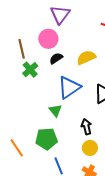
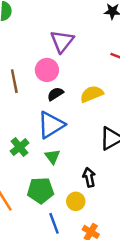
green cross: (30, 70) -> (20, 147), moved
blue triangle: (69, 87) -> (51, 125), moved
yellow circle: (90, 148) -> (76, 201), moved

